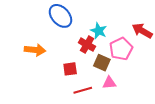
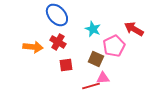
red cross: (87, 45) -> (58, 42), moved
red line: (83, 90) -> (91, 86), moved

